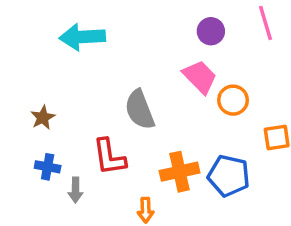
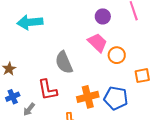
blue cross: (48, 167) -> (13, 97), turned -32
gray arrow: (75, 190) -> (29, 109), turned 40

